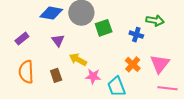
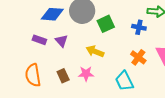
purple rectangle: (22, 39) -> (39, 40), moved, turned 64
yellow arrow: (78, 60) -> (95, 51), moved
pink star: (93, 76) -> (86, 74), moved

